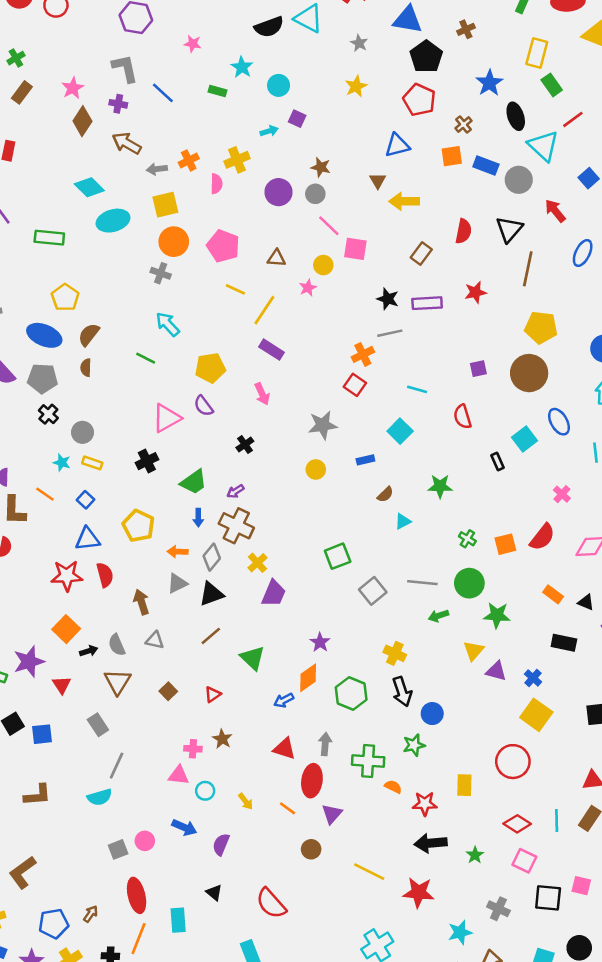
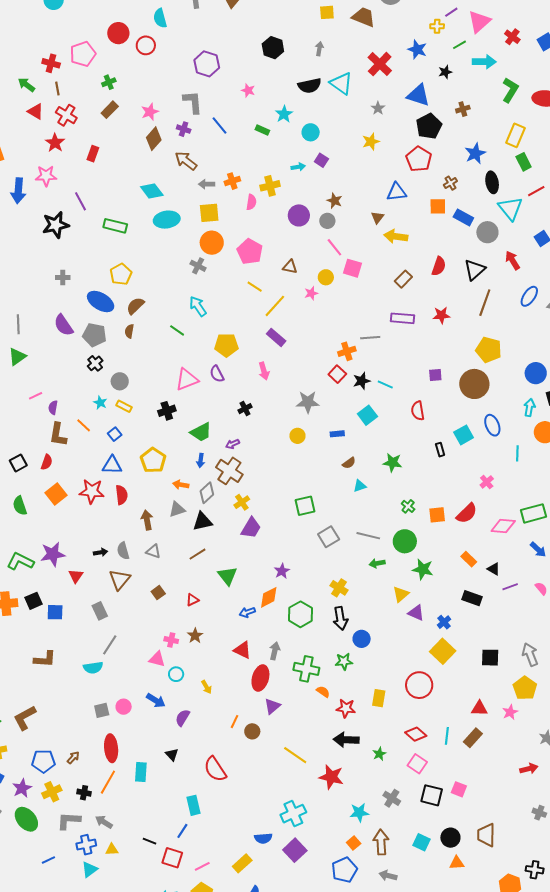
black star: (388, 299) -> (362, 381), moved, turned 30
orange square: (66, 629) -> (56, 494), moved
orange line: (287, 808) -> (235, 722), moved, turned 72

